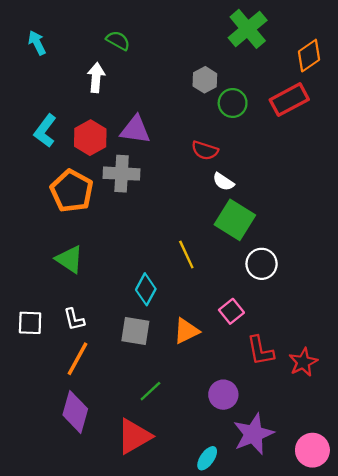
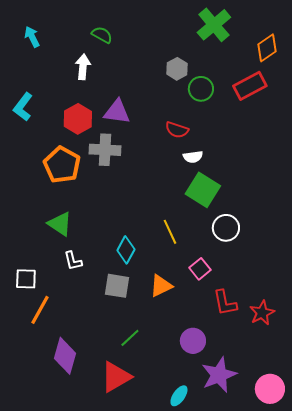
cyan L-shape: (45, 131) -> (23, 107), moved
white semicircle: (223, 182) -> (193, 157), turned -42
yellow line: (186, 255) -> (170, 232), moved
white L-shape: (74, 319) -> (73, 261), moved
orange line: (78, 359) -> (40, 310), moved

